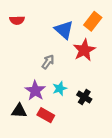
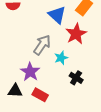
gray arrow: (48, 62) -> (42, 45), size x1.5
cyan star: (60, 88) -> (61, 58), moved

